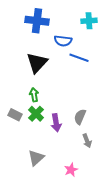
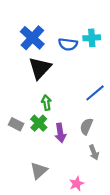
blue cross: (37, 21) -> (32, 38), moved, turned 35
cyan cross: (89, 21) -> (92, 38), moved
blue line: (79, 58) -> (95, 93), moved, turned -60
green arrow: (34, 95) -> (46, 103), moved

